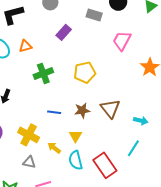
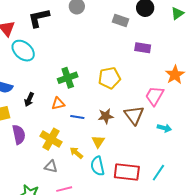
purple rectangle: (64, 32) -> (143, 48), moved, turned 56
pink trapezoid: (122, 41) -> (155, 96), moved
orange triangle: (25, 46) -> (58, 104), moved
cyan line: (133, 148) -> (158, 173), moved
red rectangle: (105, 165) -> (127, 172), turned -50

